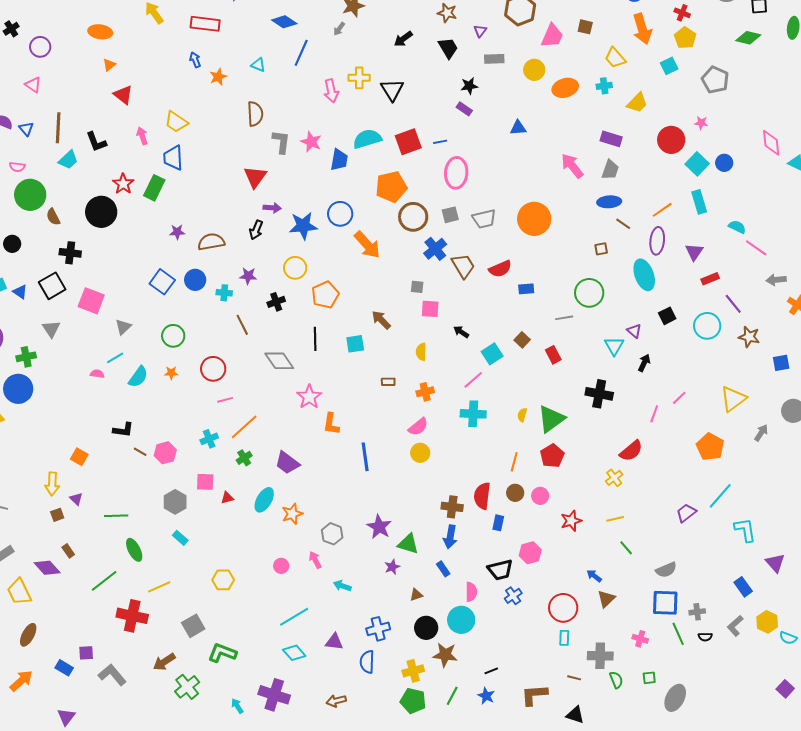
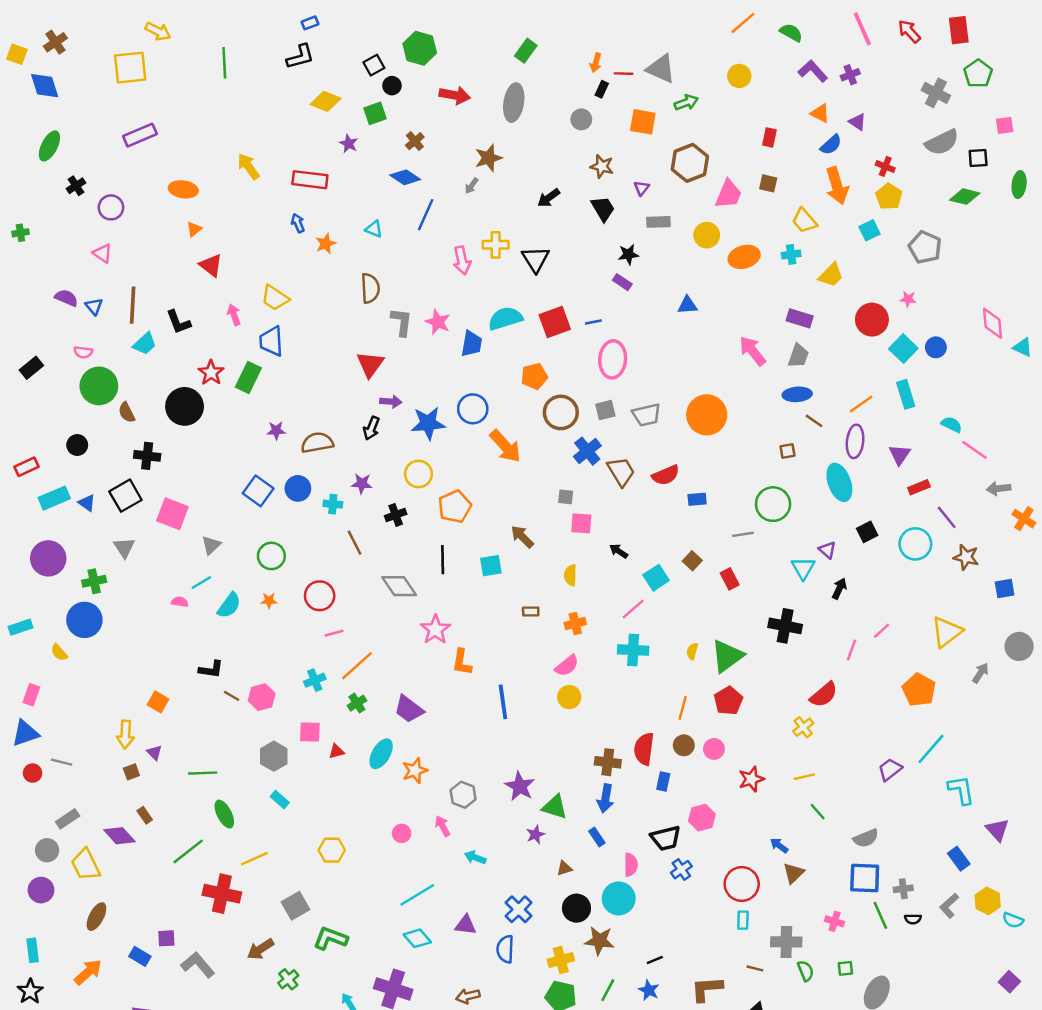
orange pentagon: (391, 187) -> (534, 376), size x0.7
blue cross: (378, 629) -> (519, 909), turned -30
green cross: (187, 687) -> (288, 979), size x0.7

